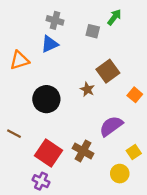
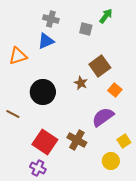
orange square: (135, 95) -> (115, 90), moved
brown line: (14, 134) -> (13, 114), moved

